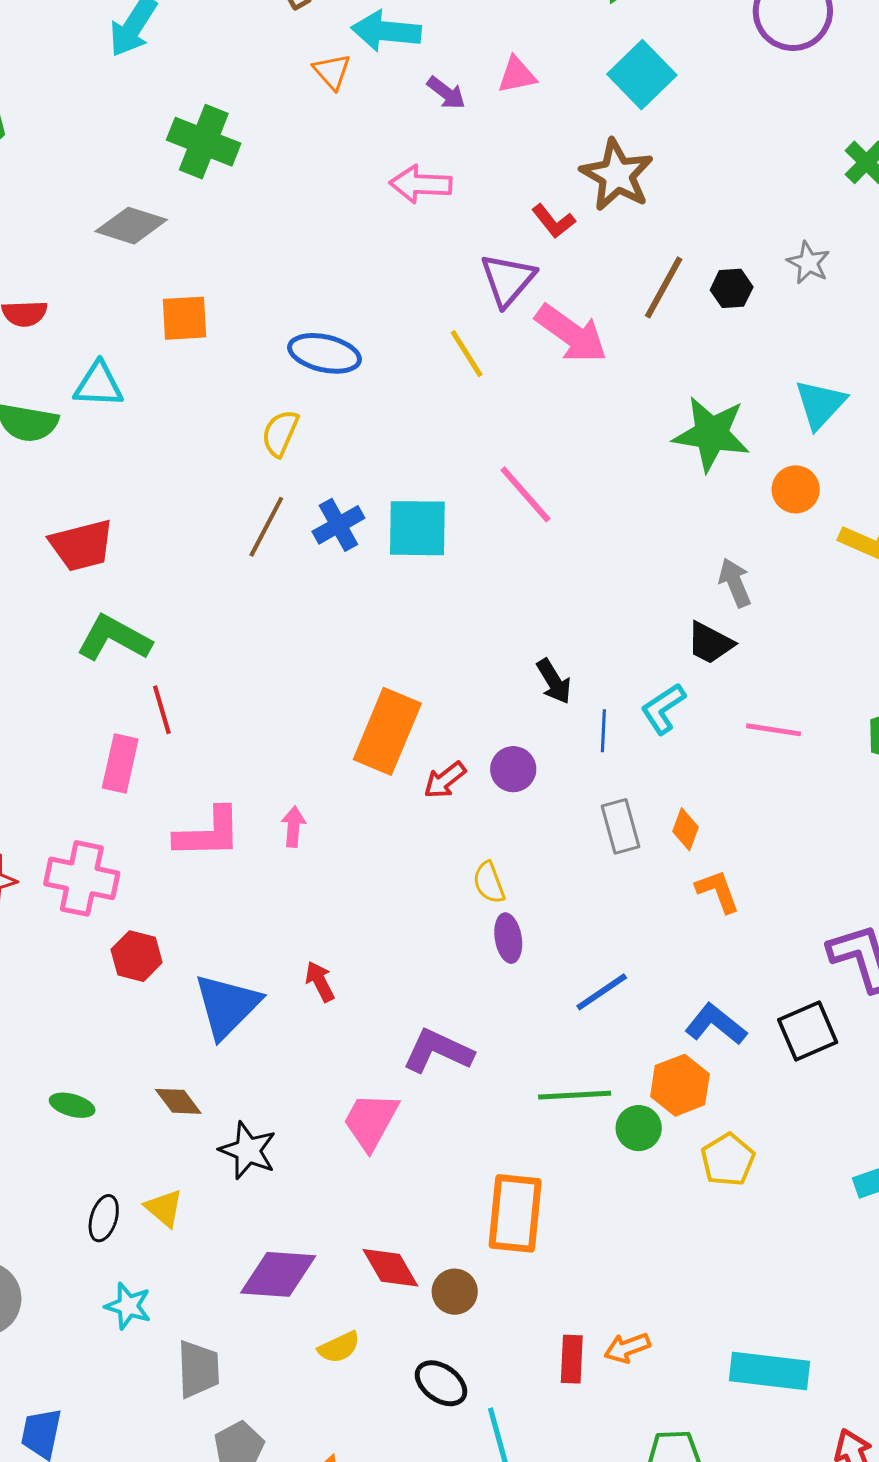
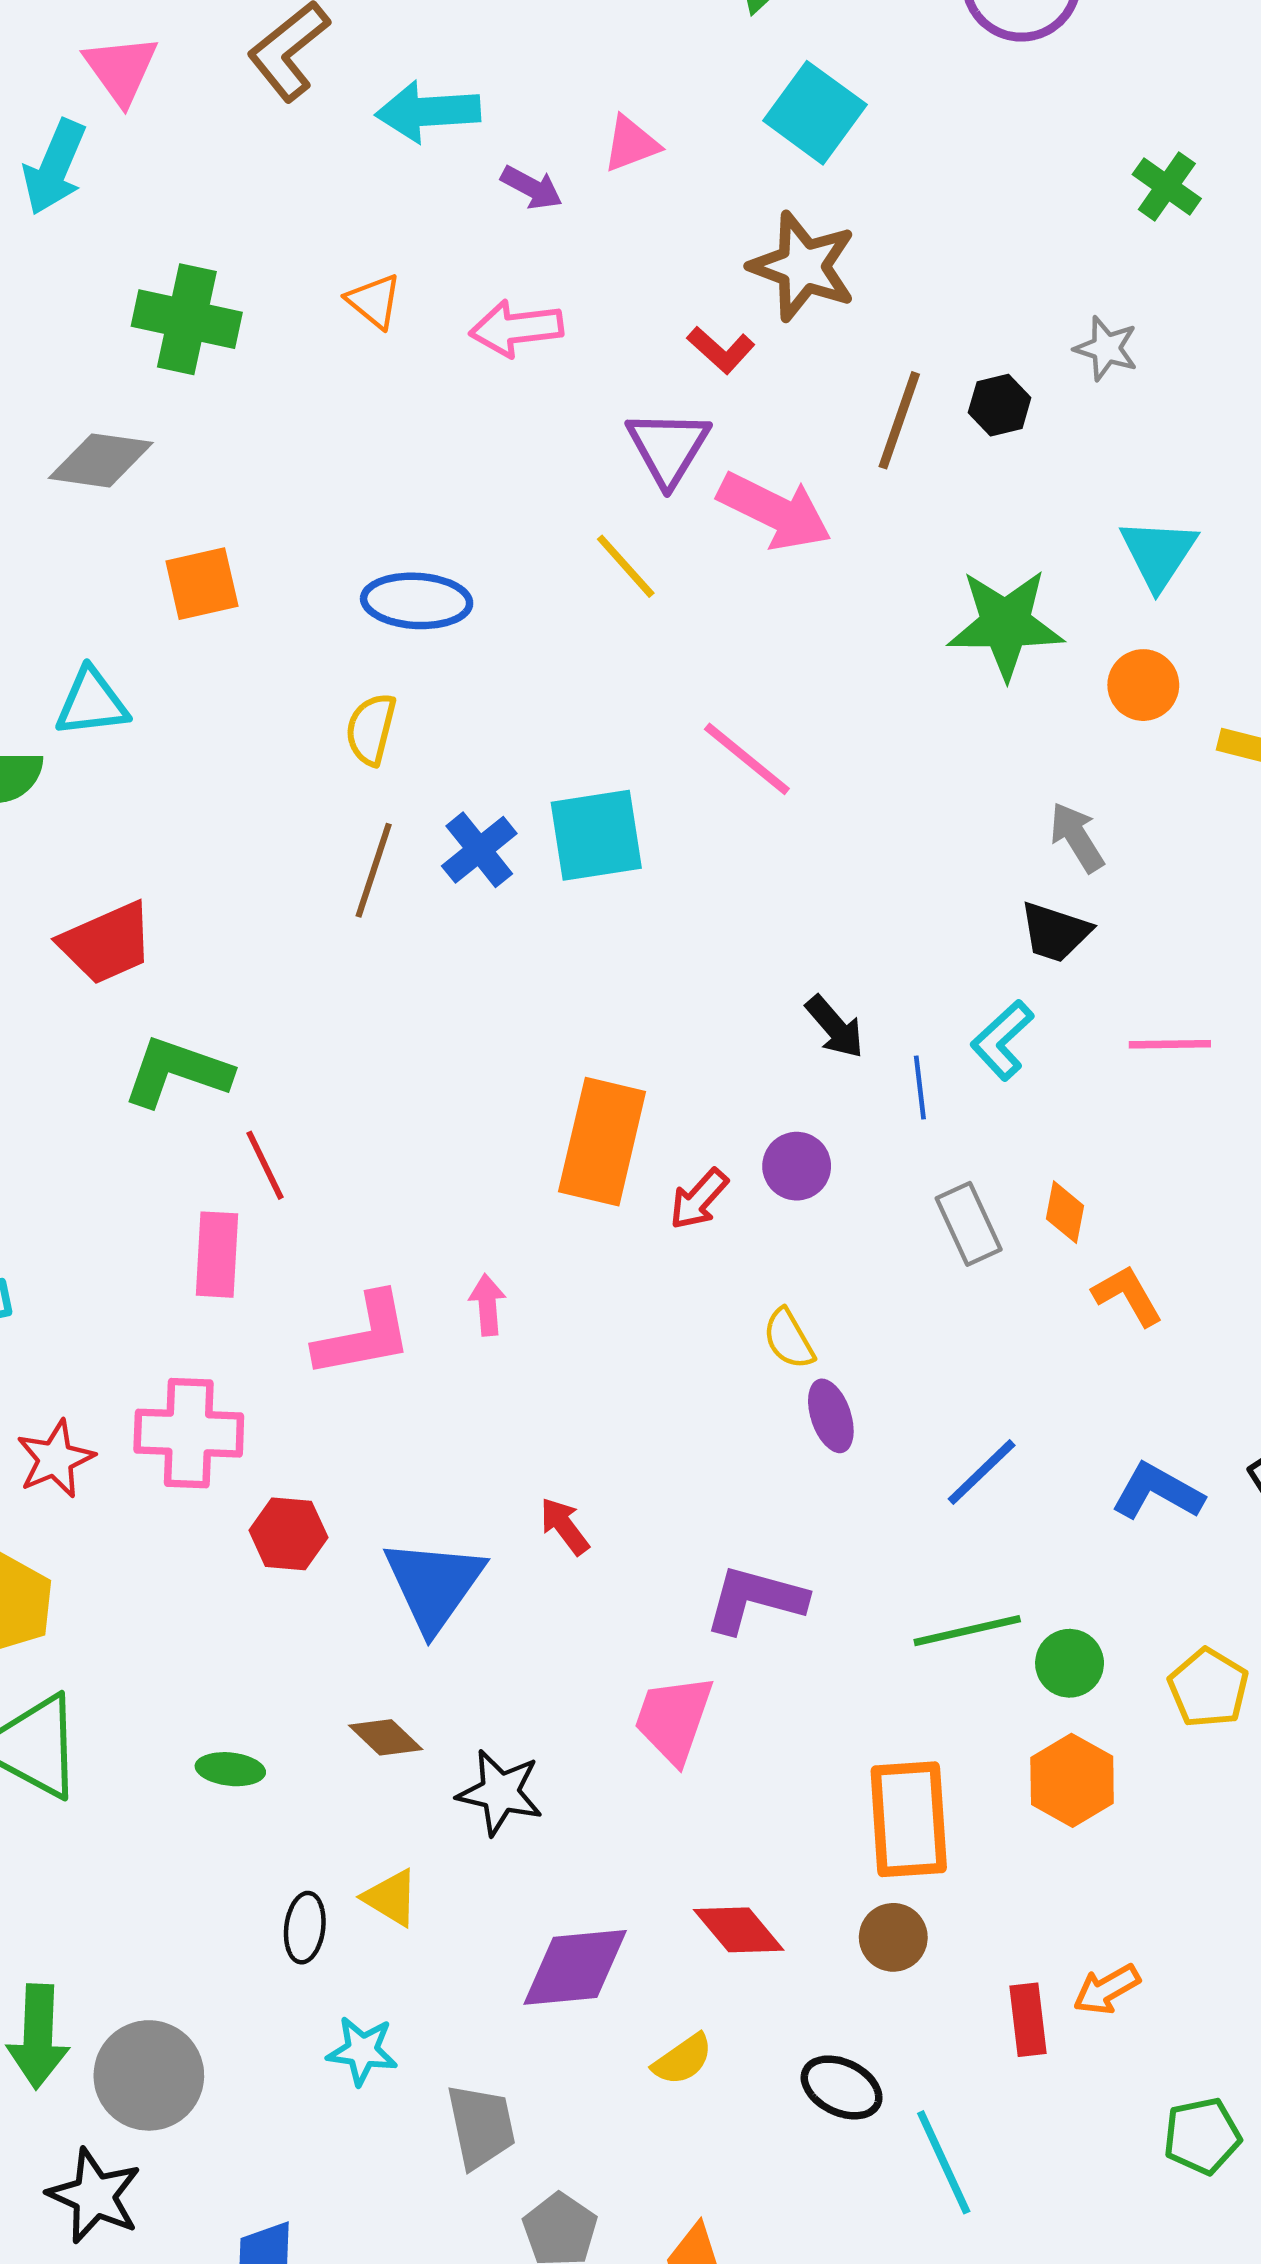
orange triangle: (332, 71) -> (374, 301), moved
orange hexagon: (680, 1085) -> (1072, 1780), moved
brown circle: (455, 1292) -> (893, 1937), moved

